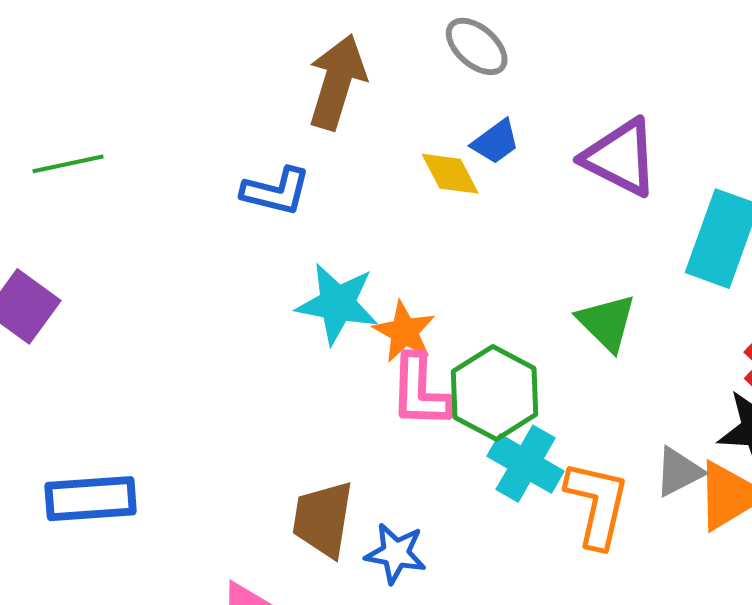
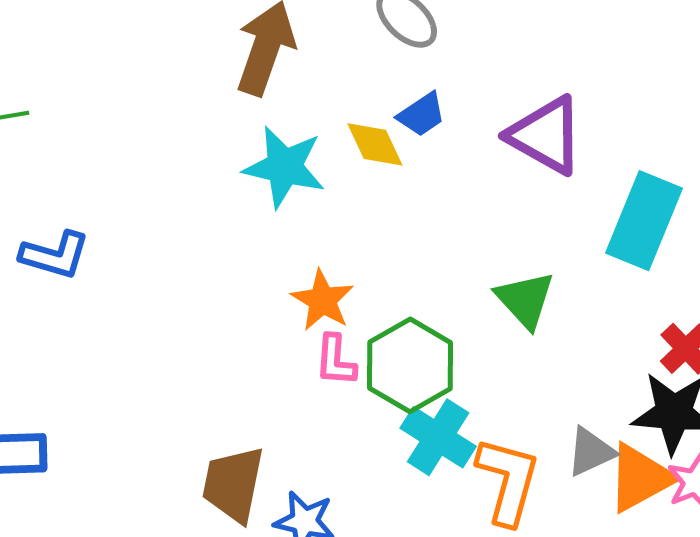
blue L-shape: (276, 191) -> (55, 255), moved
cyan star: (337, 304) -> (284, 167), moved
pink L-shape: (420, 391) -> (335, 360), size x0.7

